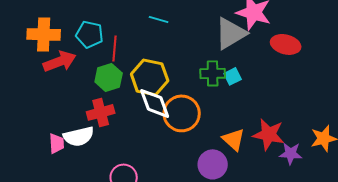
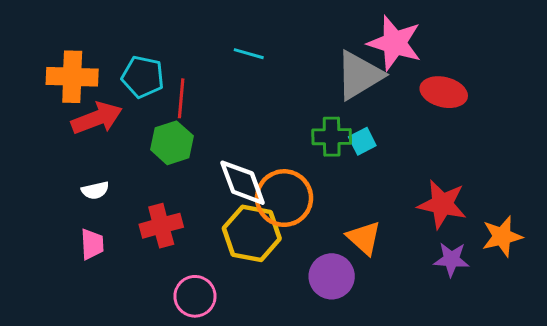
yellow hexagon: (150, 77) -> (252, 233), moved
red cross: (101, 112) -> (161, 226), moved
red star: (269, 134) -> (442, 204), moved
white semicircle: (79, 136) -> (95, 190), moved, size x0.6

